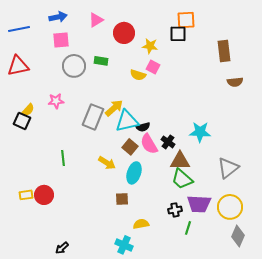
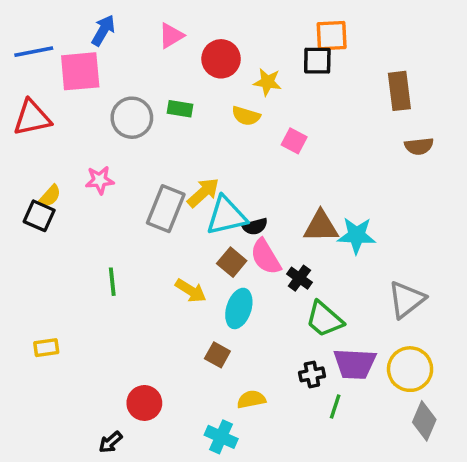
blue arrow: (58, 17) -> (103, 30), turned -48
pink square: (61, 40) -> (80, 71), moved, size x1.4
pink square: (153, 67) -> (294, 141), moved
yellow semicircle: (138, 75) -> (246, 116), moved
black cross: (168, 142) -> (299, 278), moved
brown triangle: (180, 161) -> (321, 226), moved
red circle: (44, 195) -> (144, 403), moved
brown square: (122, 199) -> (217, 355), turned 32

